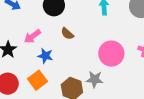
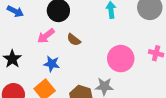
pink arrow: (32, 36) -> (46, 36), moved

